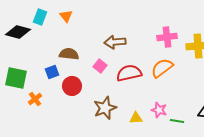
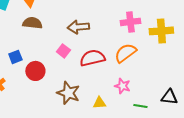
brown semicircle: (69, 54) -> (32, 23), moved
brown star: (105, 108) -> (68, 93), turned -30
pink star: (159, 110) -> (122, 86), moved

